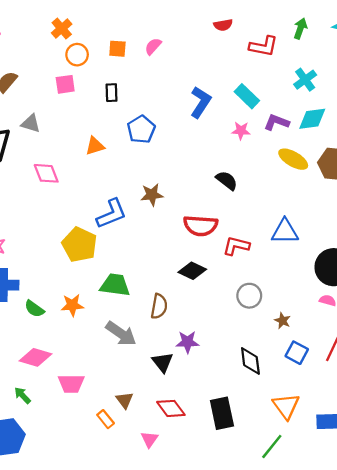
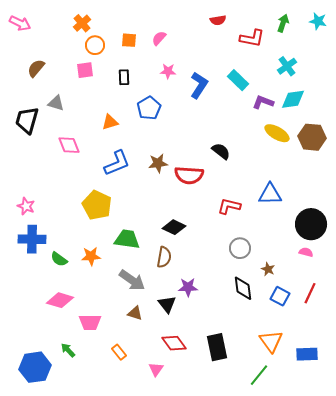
pink star: (241, 131) -> (168, 71), moved
blue L-shape: (112, 214) -> (117, 163), moved
red semicircle: (201, 226) -> (189, 175), moved
black diamond: (192, 271) -> (174, 227), moved
black diamond: (250, 361) -> (243, 288), moved
green arrow: (22, 395) -> (68, 350), moved
brown triangle: (125, 400) -> (135, 313), moved, turned -35

